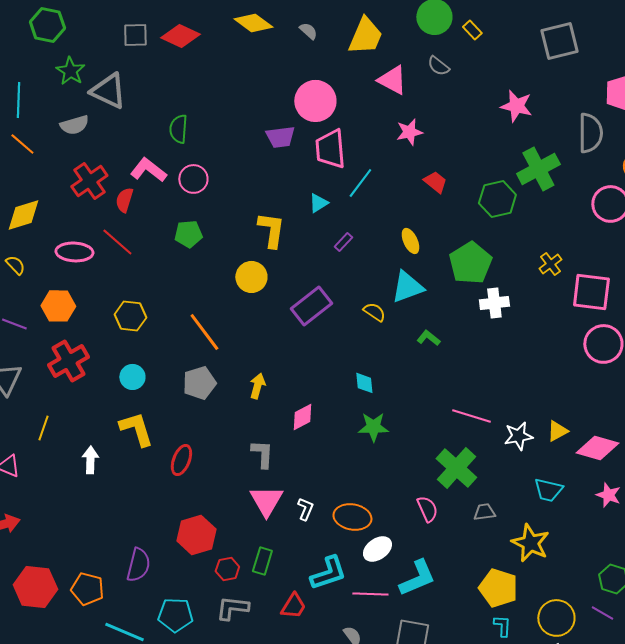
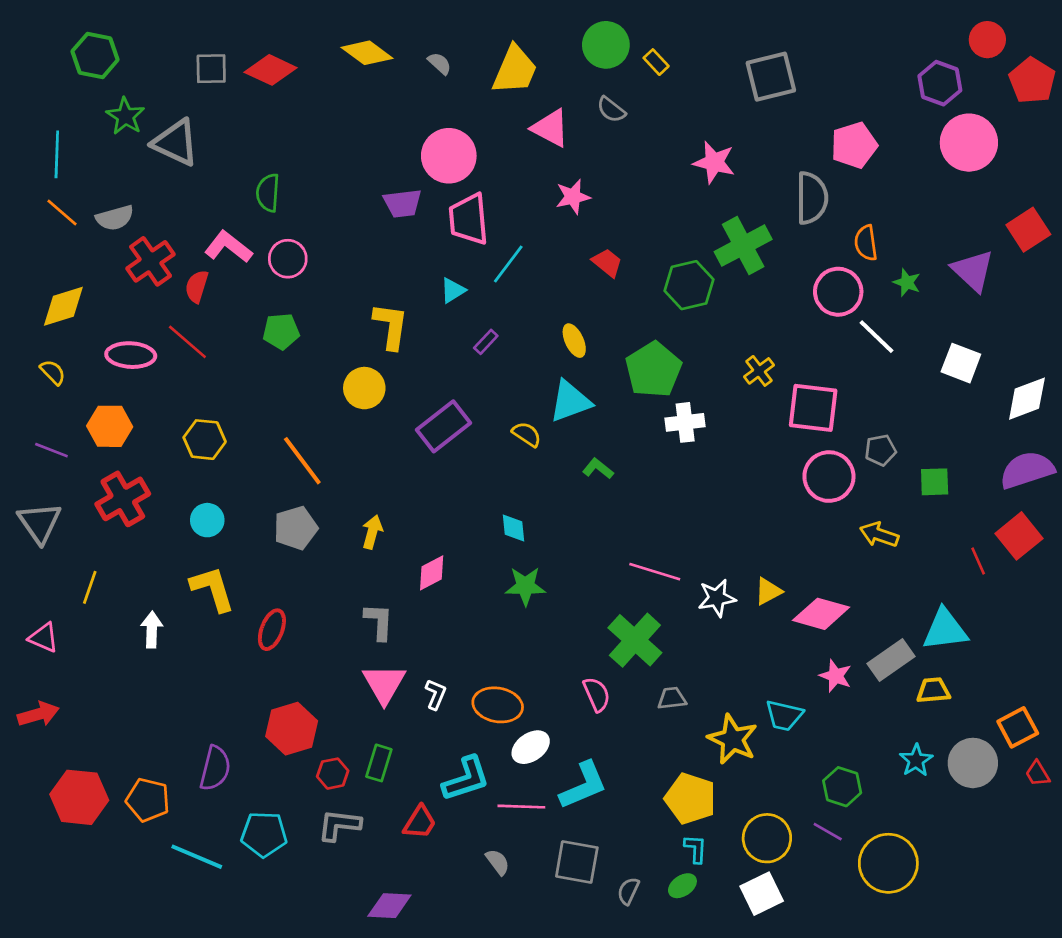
gray semicircle: (74, 125) -> (115, 218), moved
cyan trapezoid: (548, 490) -> (784, 715), moved

